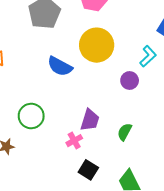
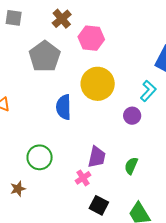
blue semicircle: (60, 66) -> (64, 107), turned 65

